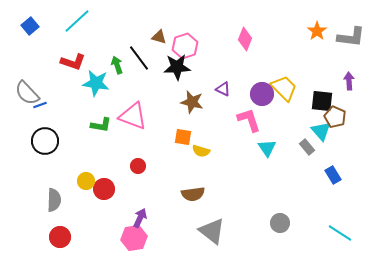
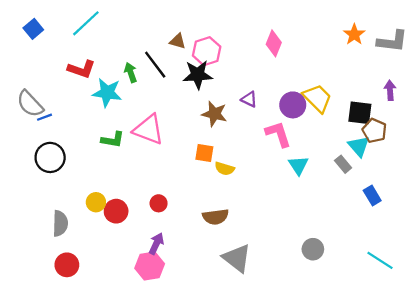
red circle: (138, 166) -> (159, 203), moved

